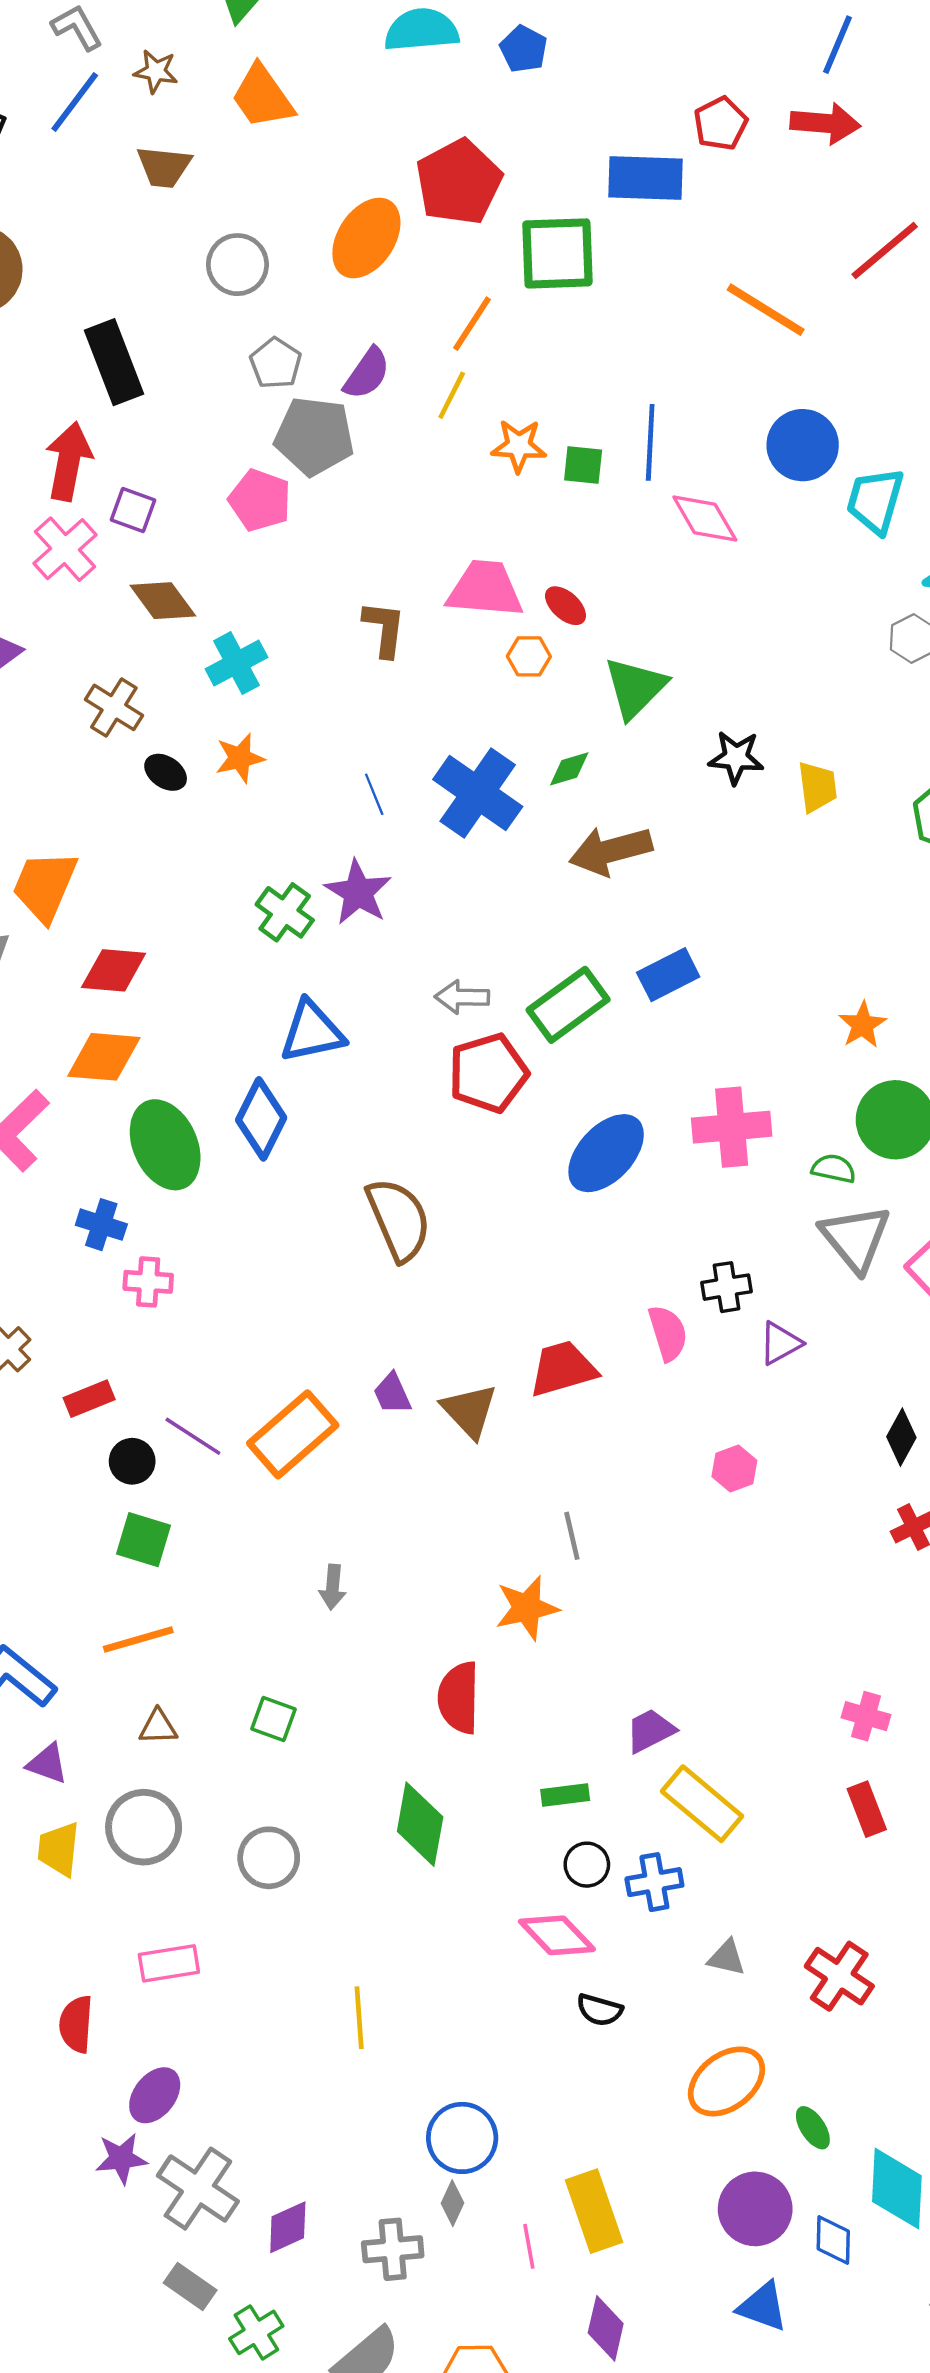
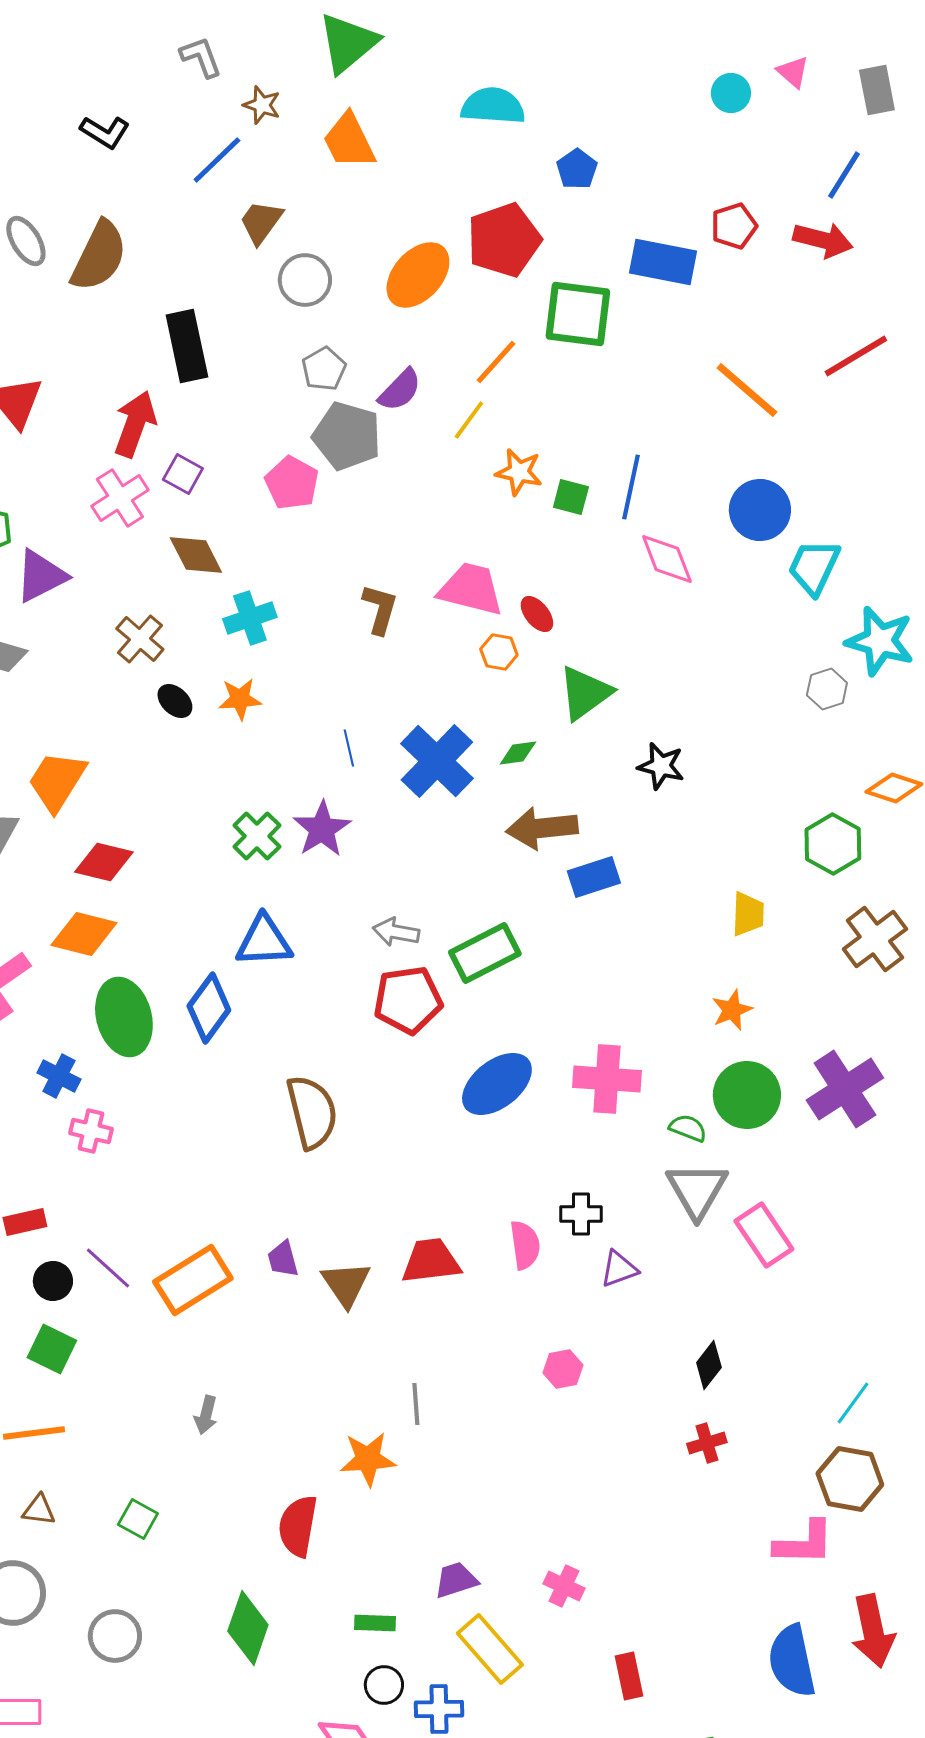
blue pentagon: (524, 49) -> (577, 169), moved
blue line: (75, 102) -> (217, 160), moved
brown trapezoid: (164, 167) -> (261, 222), moved, turned 111
yellow trapezoid: (817, 787) -> (748, 914), moved
blue rectangle: (668, 975) -> (594, 877), moved
pink cross: (866, 1716) -> (564, 1586), moved

